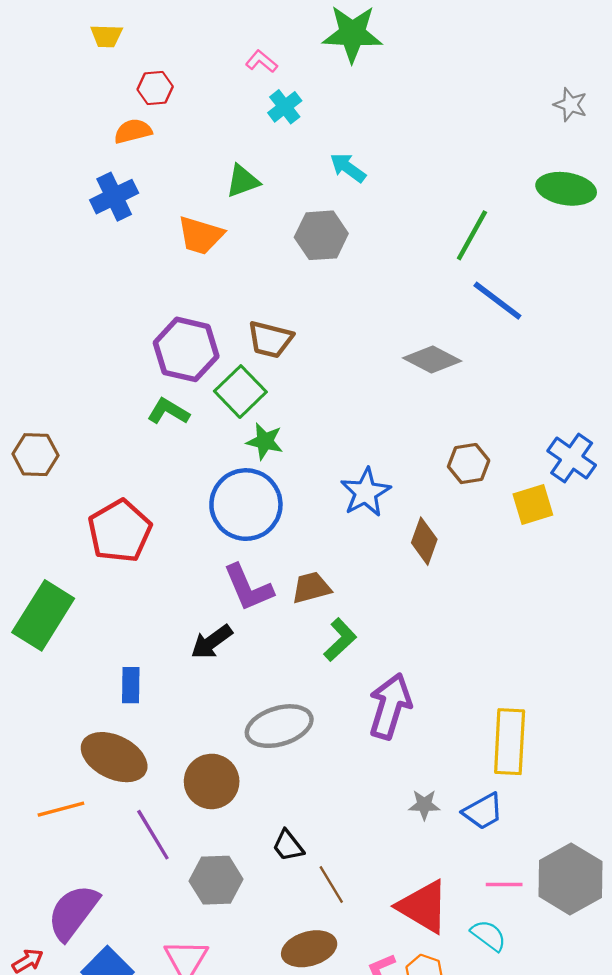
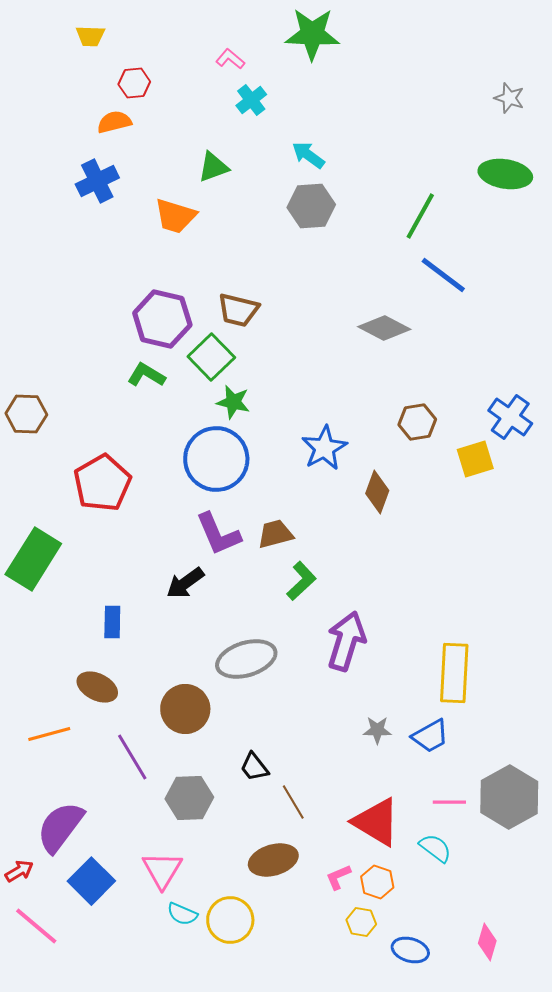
gray hexagon: (321, 235) -> (311, 206), moved
brown ellipse: (114, 757) -> (97, 687), size x0.7

